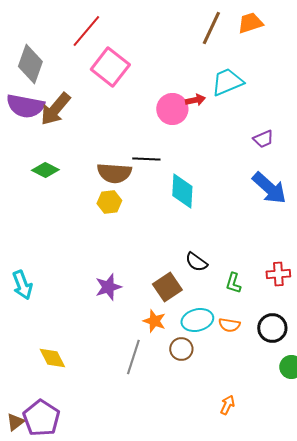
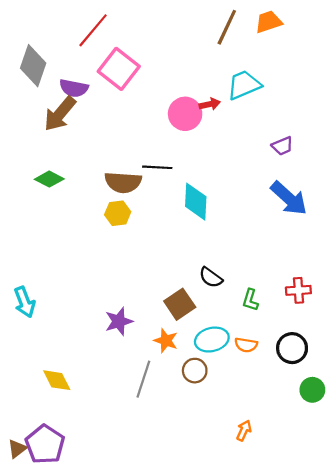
purple semicircle: (25, 106) -> (74, 88), moved, size x0.7
purple star: (108, 287) -> (119, 321), moved

